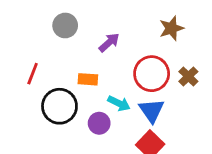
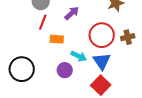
red line: (33, 74) -> (43, 22), moved
brown cross: (188, 76) -> (128, 37), turned 32
black circle: (59, 106) -> (22, 69), moved

